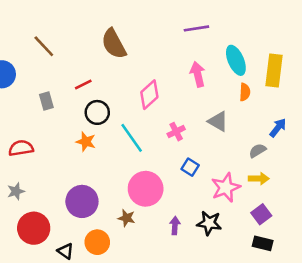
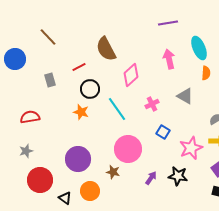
brown semicircle: (114, 44) -> (106, 49), moved
purple arrow: (175, 226) -> (151, 178), turned 32

